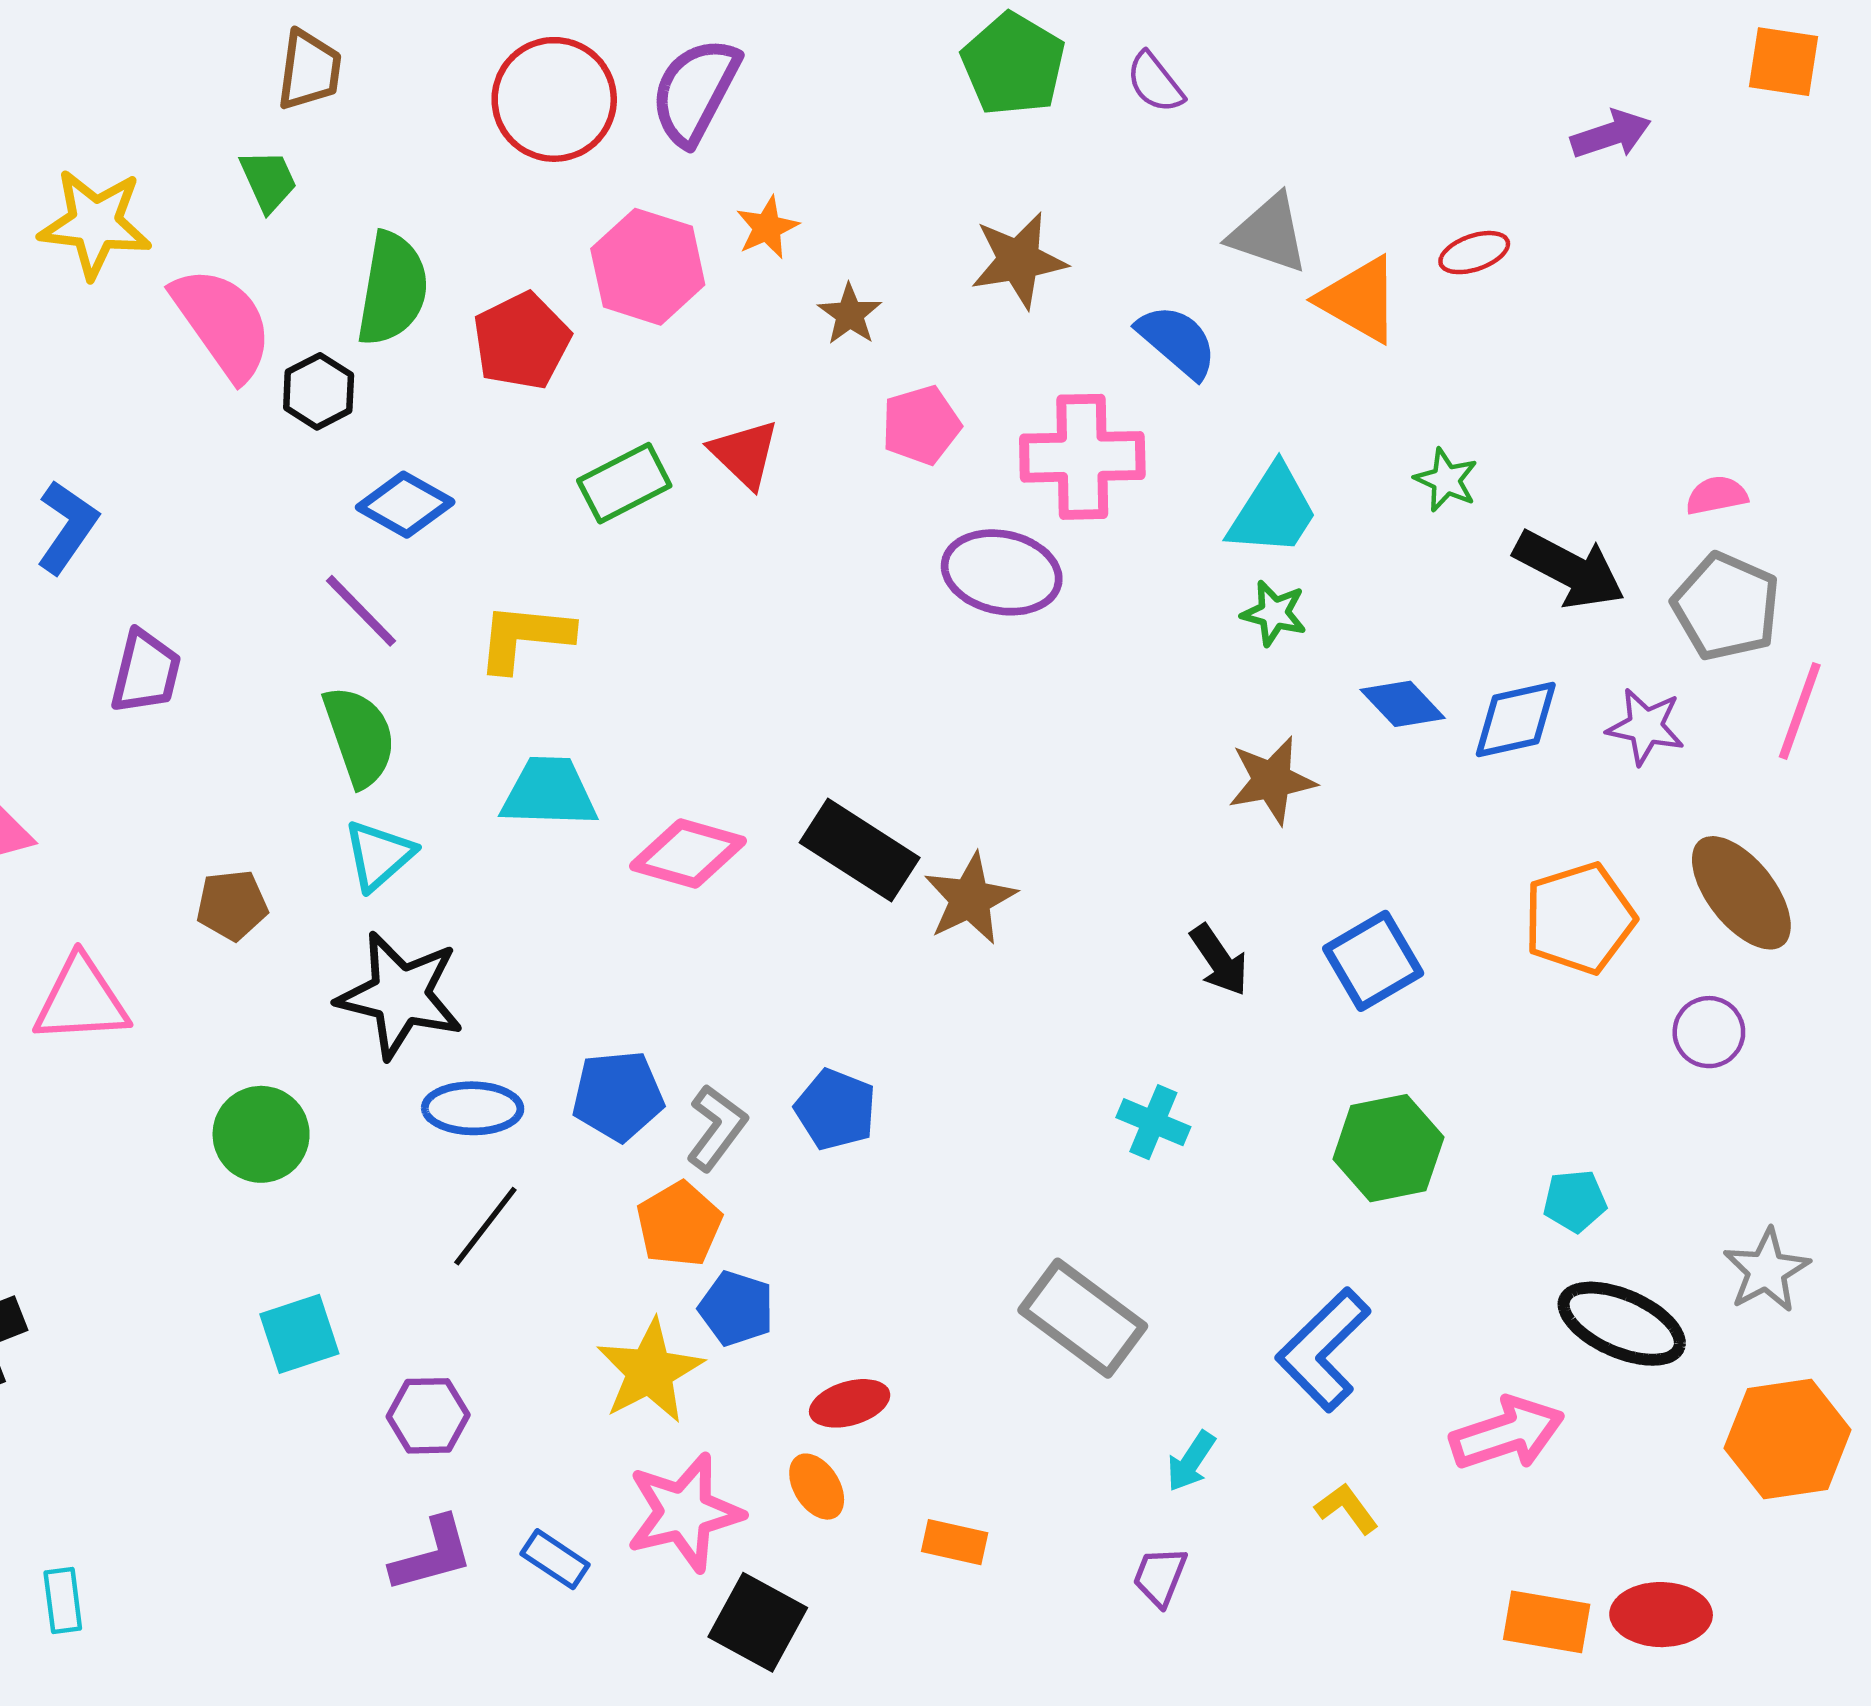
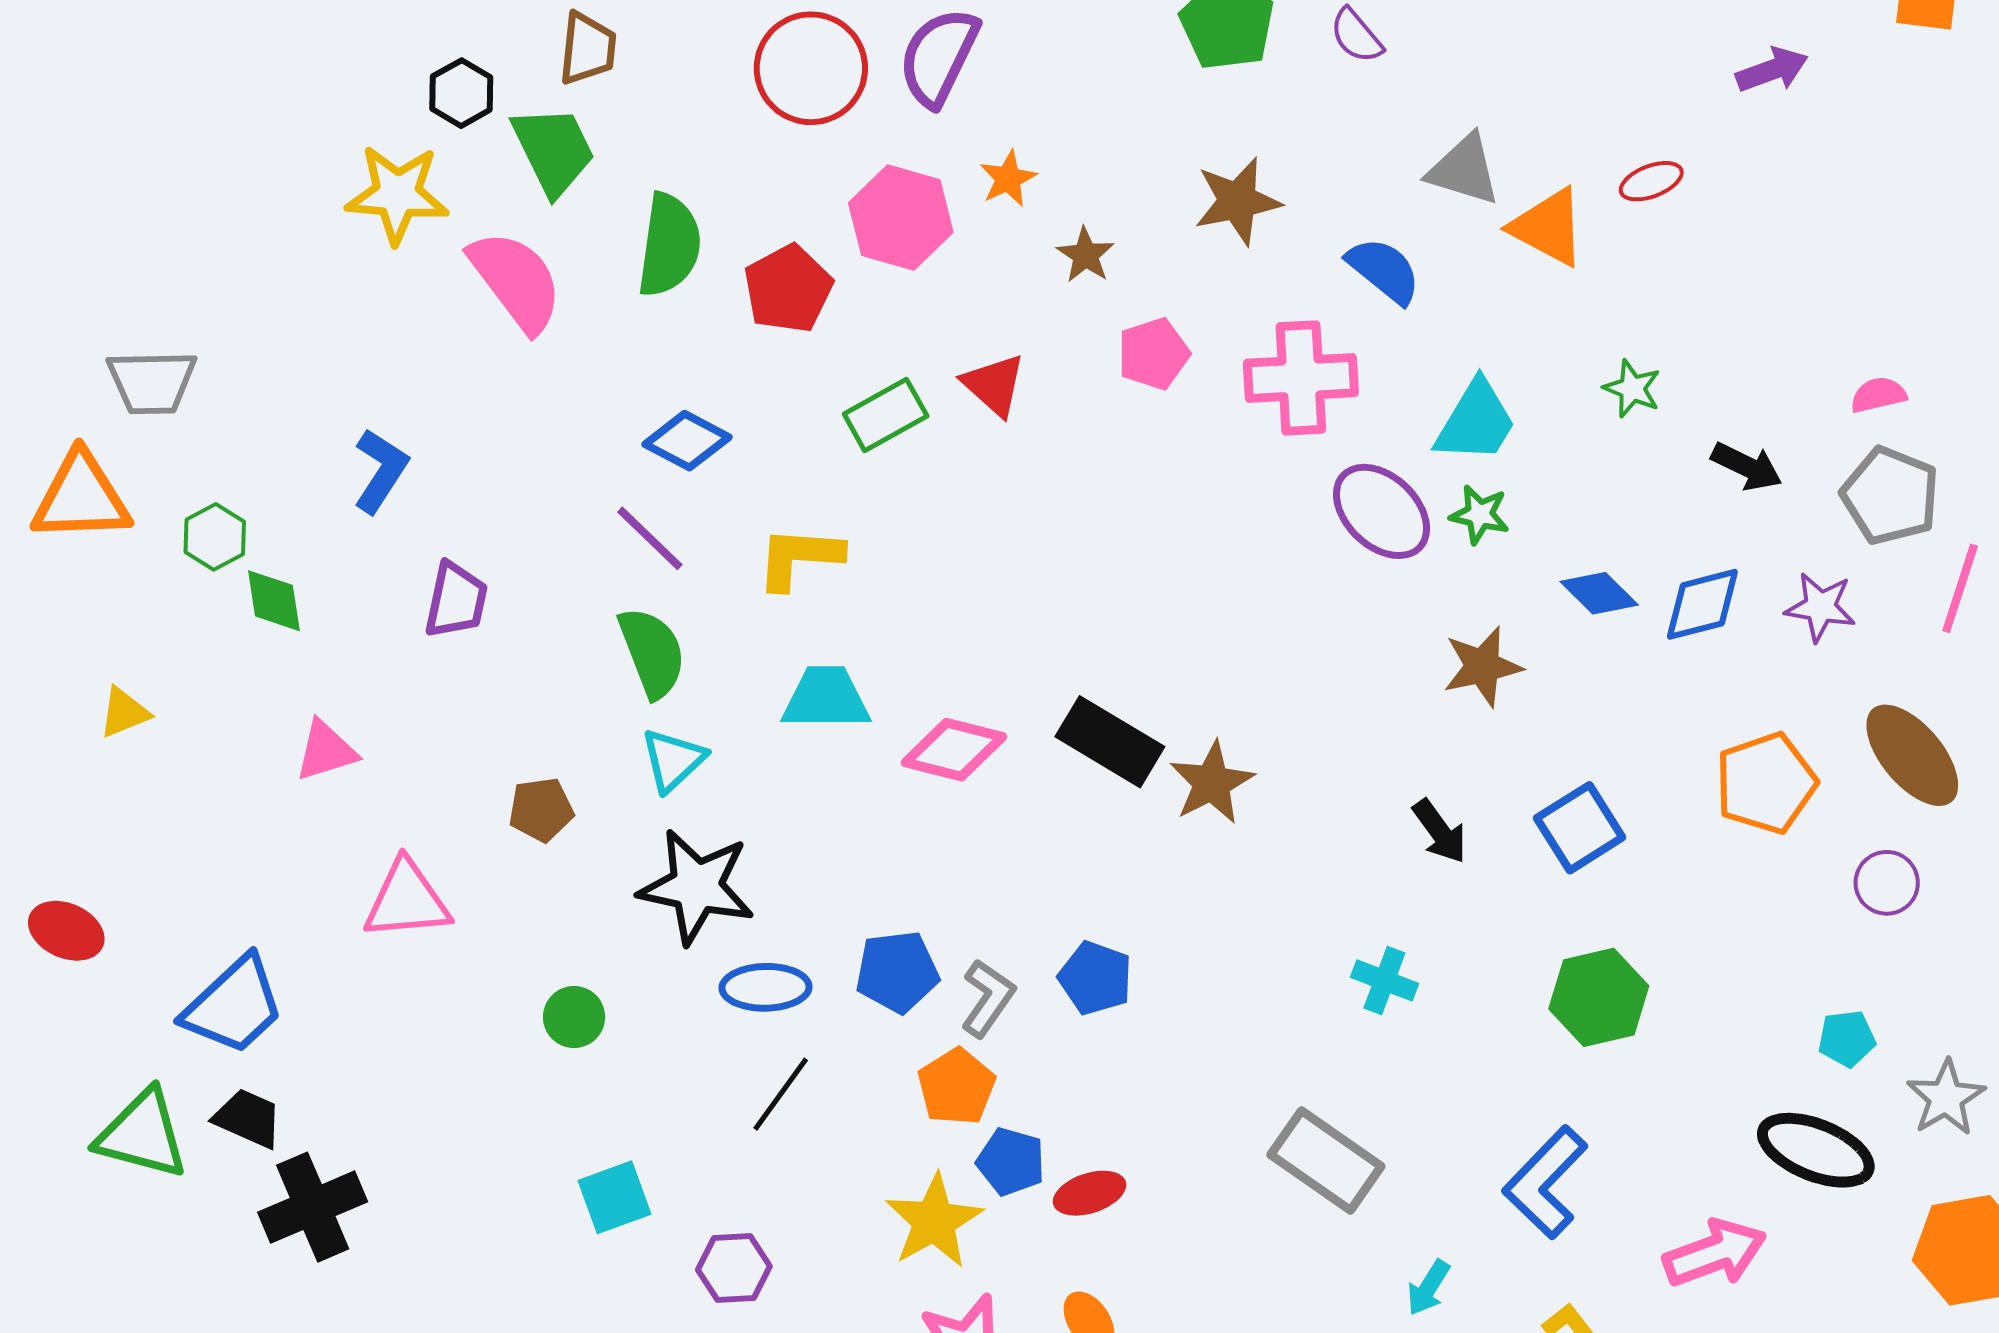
green trapezoid: (268, 181) -> (553, 150), size x1.6
black hexagon: (319, 391) -> (461, 93), moved
black arrow: (1569, 569) -> (1747, 466), size x0.7
purple ellipse: (1002, 572) -> (1381, 511), moved, turned 34
green circle: (261, 1134) -> (574, 1017), size x0.7
cyan pentagon: (1575, 1201) -> (1847, 1039), moved
red ellipse: (850, 1403) -> (1090, 1193), moved

